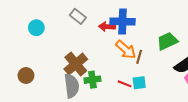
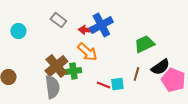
blue cross: (123, 21) -> (101, 25), turned -30
orange arrow: (126, 50) -> (87, 52), moved
brown line: (139, 57) -> (136, 74), moved
green cross: (92, 80) -> (73, 71), moved

